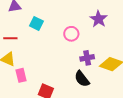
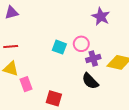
cyan square: (36, 23) -> (59, 47), moved
pink circle: (71, 34) -> (81, 44), moved

